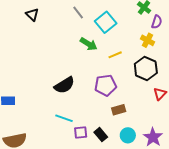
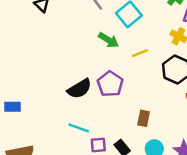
purple pentagon: (105, 85) -> (110, 84), moved, turned -30
brown rectangle: (119, 110) -> (144, 118), turned -64

